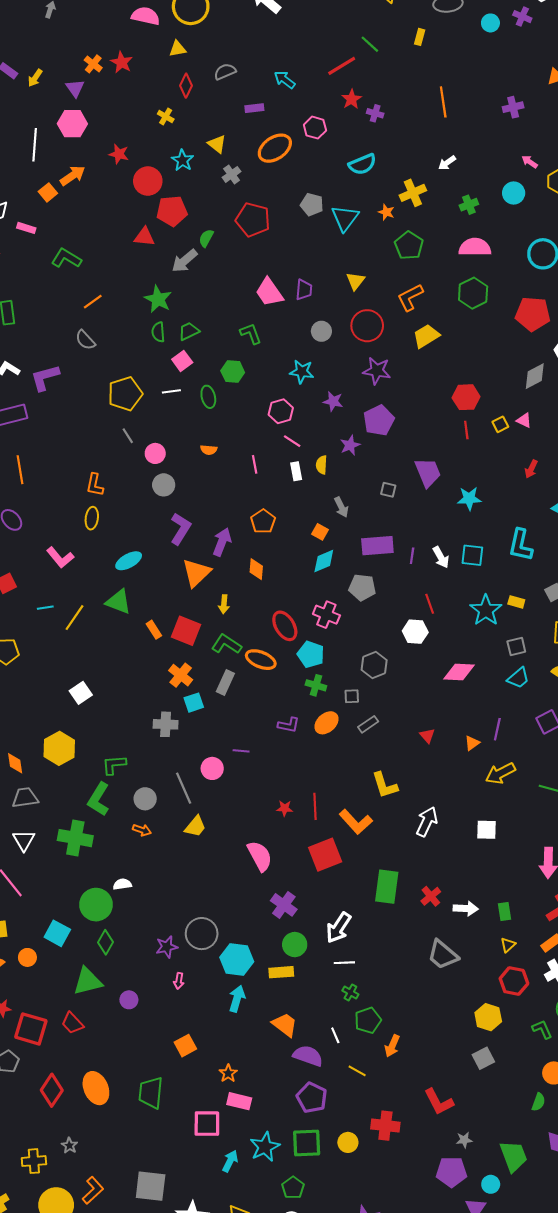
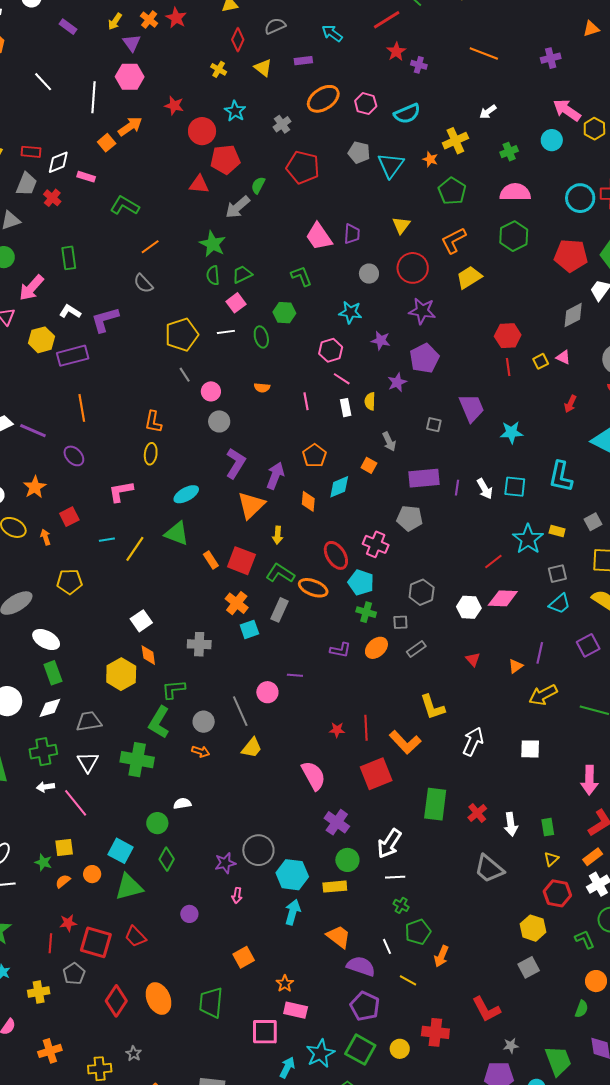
yellow arrow: (35, 78) -> (115, 21), moved
orange line: (443, 102) -> (484, 53), turned -60
pink hexagon: (315, 128) -> (366, 104), moved
yellow triangle: (217, 144) -> (263, 68), moved
pink arrow: (530, 162) -> (567, 110), size x1.8
pink L-shape: (60, 557) -> (121, 491), turned 120
cyan diamond: (324, 561) -> (339, 487), moved
red line: (430, 604) -> (493, 561), moved, turned 72
white hexagon: (415, 632) -> (469, 607), moved
gray cross: (166, 724) -> (199, 644), moved
orange diamond: (15, 763) -> (148, 655), moved
green circle: (96, 905) -> (157, 823), size x0.7
white arrow: (466, 908) -> (511, 824), turned 80
green triangle: (88, 981) -> (129, 887), moved
green square: (307, 1143) -> (360, 1050), turned 32

